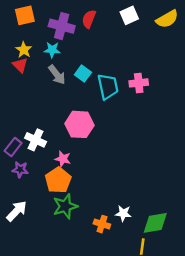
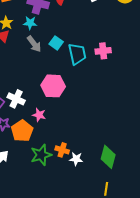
orange pentagon: (58, 180) -> (22, 131), moved
white star: (123, 213) -> (76, 159), moved
green diamond: (155, 223) -> (108, 157), moved, turned -65
orange cross: (102, 224) -> (62, 150), moved

